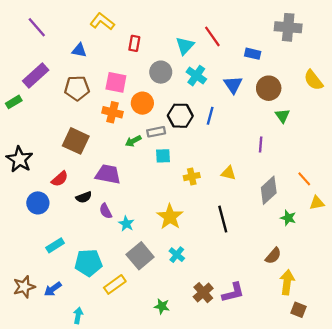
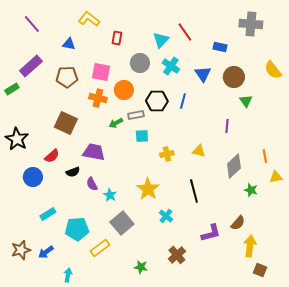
orange line: (304, 179) -> (265, 156), turned 32
cyan cross: (177, 255) -> (166, 216), moved
purple L-shape: (233, 293) -> (211, 233), moved

